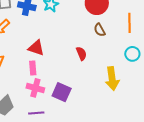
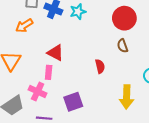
pink cross: (35, 88) -> (38, 91), moved
purple square: (62, 92) -> (73, 102), turned 36

